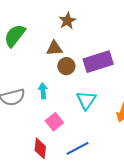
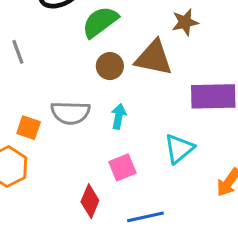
brown triangle: (54, 48) -> (154, 58), size x1.5
brown circle: (66, 66) -> (110, 66), moved

